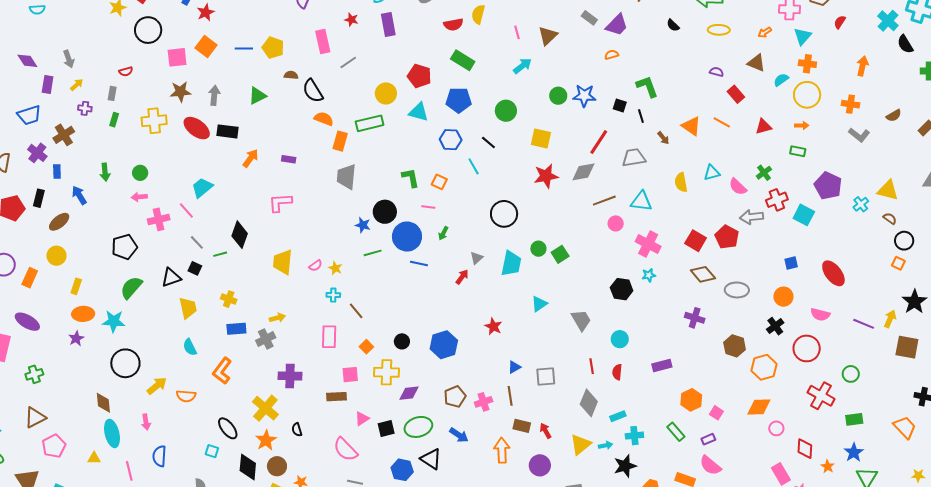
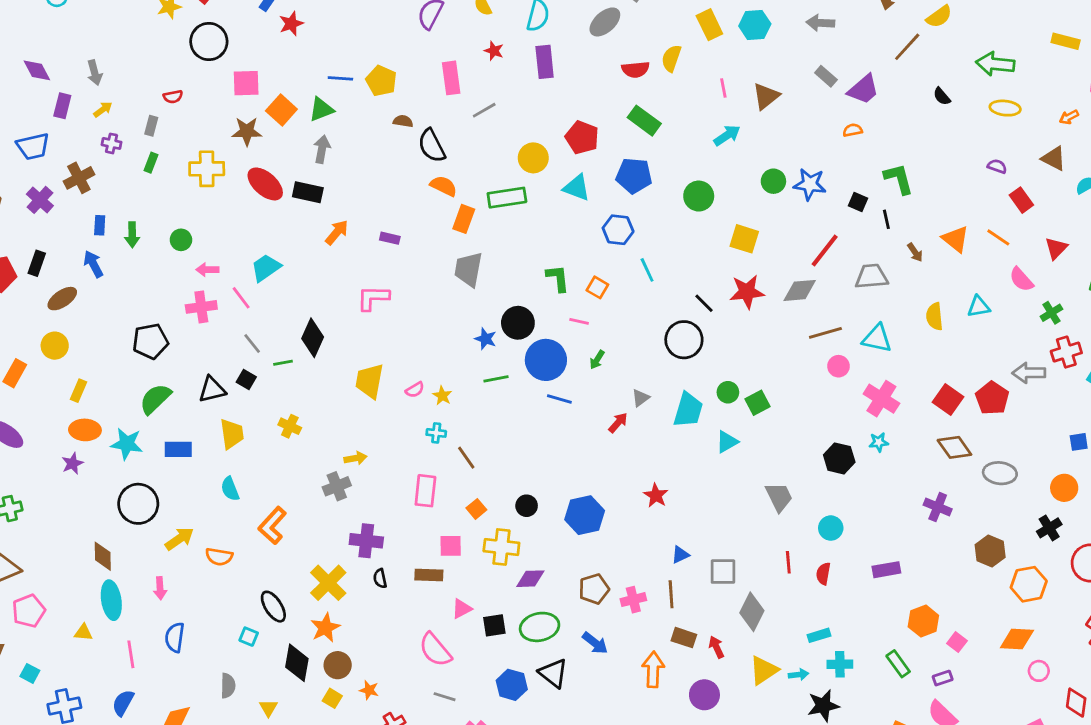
orange square: (206, 47) -> (281, 110), moved
gray arrow: (214, 95) -> (322, 149), moved
green triangle: (257, 96) -> (321, 109), moved
red triangle: (763, 127) -> (1056, 248), turned -36
black line: (488, 142) -> (704, 303), moved
blue rectangle: (57, 171) -> (100, 225), moved
pink semicircle: (738, 187) -> (1021, 279), moved
pink arrow: (139, 197) -> (207, 270), moved
cyan triangle: (539, 304) -> (727, 442), moved
blue rectangle: (236, 329) -> (178, 449), moved
gray diamond: (589, 403) -> (752, 612), moved
black semicircle: (297, 430) -> (380, 578), moved

